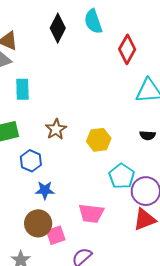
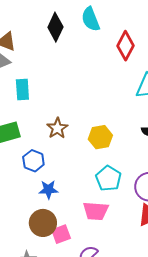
cyan pentagon: (122, 176) -> (108, 178), moved

